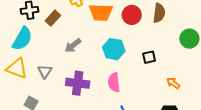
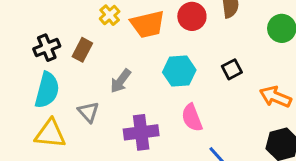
gray triangle: (45, 71) -> (88, 112), moved
orange arrow: (173, 83) -> (275, 97), size x1.5

